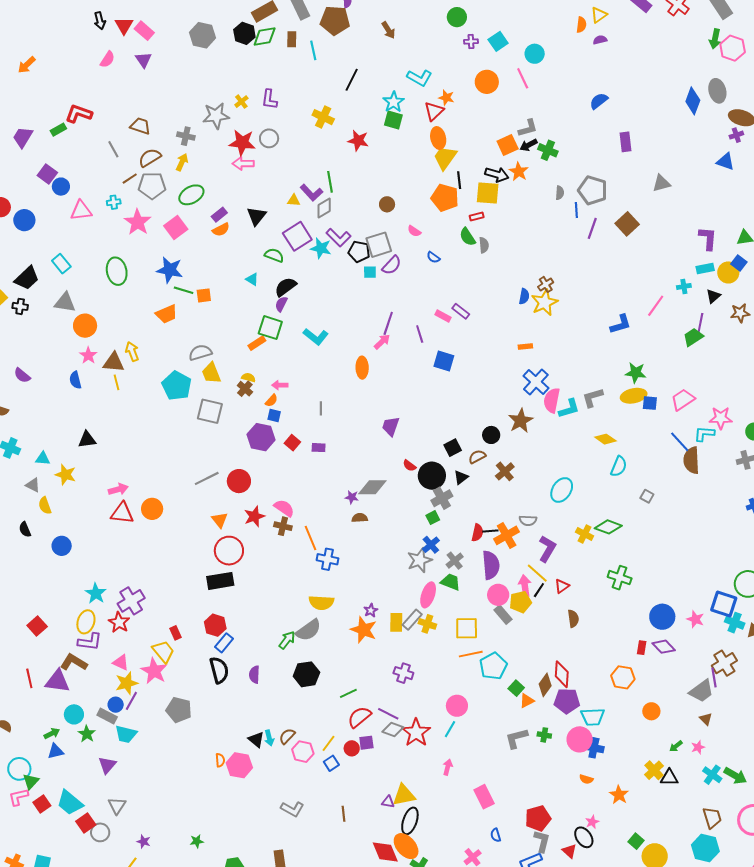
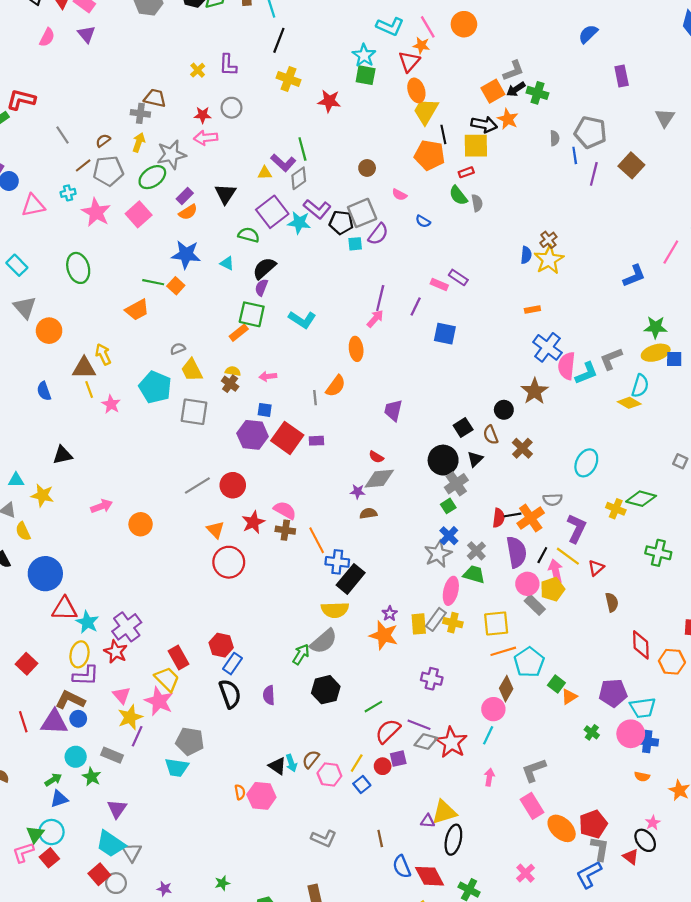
pink line: (523, 78) -> (428, 27), moved
black line: (352, 80) -> (279, 40), moved
gray star: (216, 116) -> (171, 155), moved
brown trapezoid: (140, 126) -> (155, 98), moved
red star: (242, 143) -> (203, 115), size x0.6
brown semicircle: (150, 158) -> (103, 141), size x0.6
gray triangle: (661, 183) -> (665, 118), turned -36
blue star: (170, 270) -> (186, 254), moved
orange square: (204, 295) -> (176, 286), turned -35
gray triangle: (65, 302) -> (25, 307), turned 45
purple line: (420, 334) -> (416, 307), turned 48
gray semicircle: (200, 353) -> (178, 349), size x0.6
pink star: (88, 355) -> (111, 404), moved
orange semicircle: (271, 401) -> (336, 386), moved, size x1.5
red square: (292, 443) -> (287, 438), size x1.8
brown semicircle: (477, 457) -> (491, 435), turned -78
red semicircle: (409, 466) -> (376, 457), moved
cyan semicircle: (619, 466) -> (640, 386), moved
red triangle: (122, 513) -> (64, 609), moved
blue circle: (62, 546) -> (45, 574), size x1.6
black rectangle: (220, 581) -> (351, 579), moved, turned -36
black line: (539, 590) -> (542, 555), moved
red rectangle: (176, 633) -> (179, 658), size x1.5
pink triangle: (121, 662) -> (122, 695), turned 30
red diamond: (562, 674) -> (641, 645), moved
brown diamond: (545, 685) -> (506, 689), moved
blue circle: (116, 705) -> (78, 719), moved
cyan trapezoid: (126, 734) -> (177, 767), moved
green cross: (544, 735) -> (592, 732), turned 32
gray L-shape: (516, 738) -> (534, 770), moved
cyan circle: (19, 769) -> (51, 832), moved
cyan trapezoid: (70, 803) -> (111, 844), moved
blue semicircle: (496, 835) -> (402, 867), moved, size x1.5
orange ellipse: (406, 846) -> (562, 828), moved

